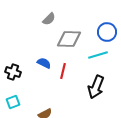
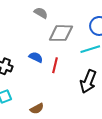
gray semicircle: (49, 19) -> (41, 13), turned -104

